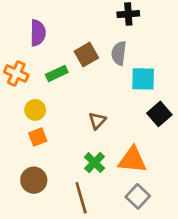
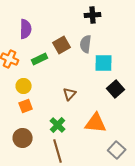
green cross: (95, 163) -> (58, 125), moved
gray square: (138, 196) -> (117, 150), moved

